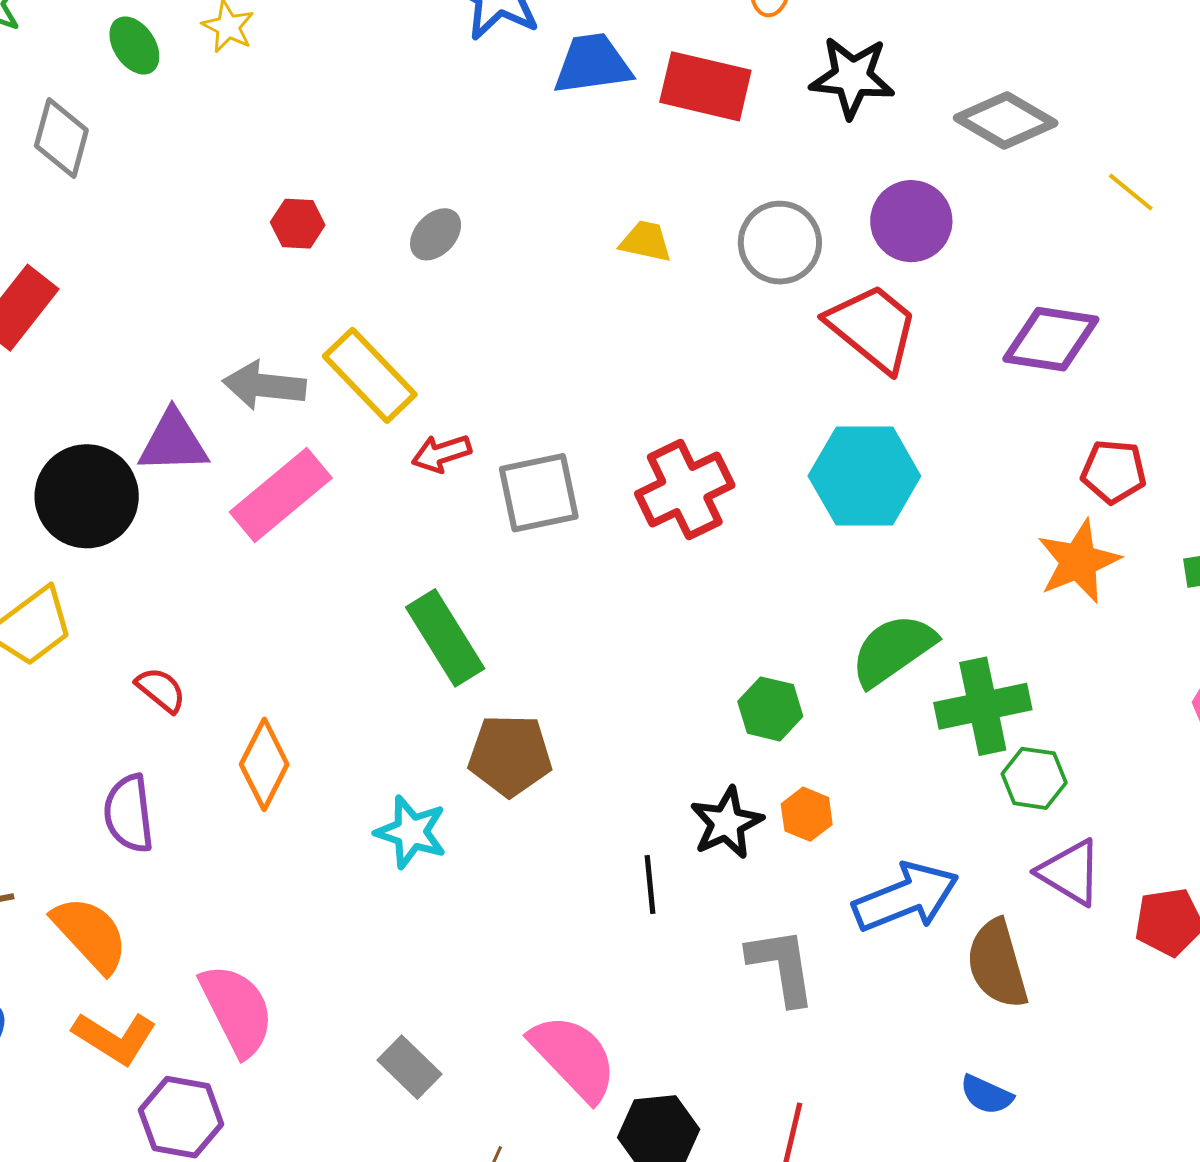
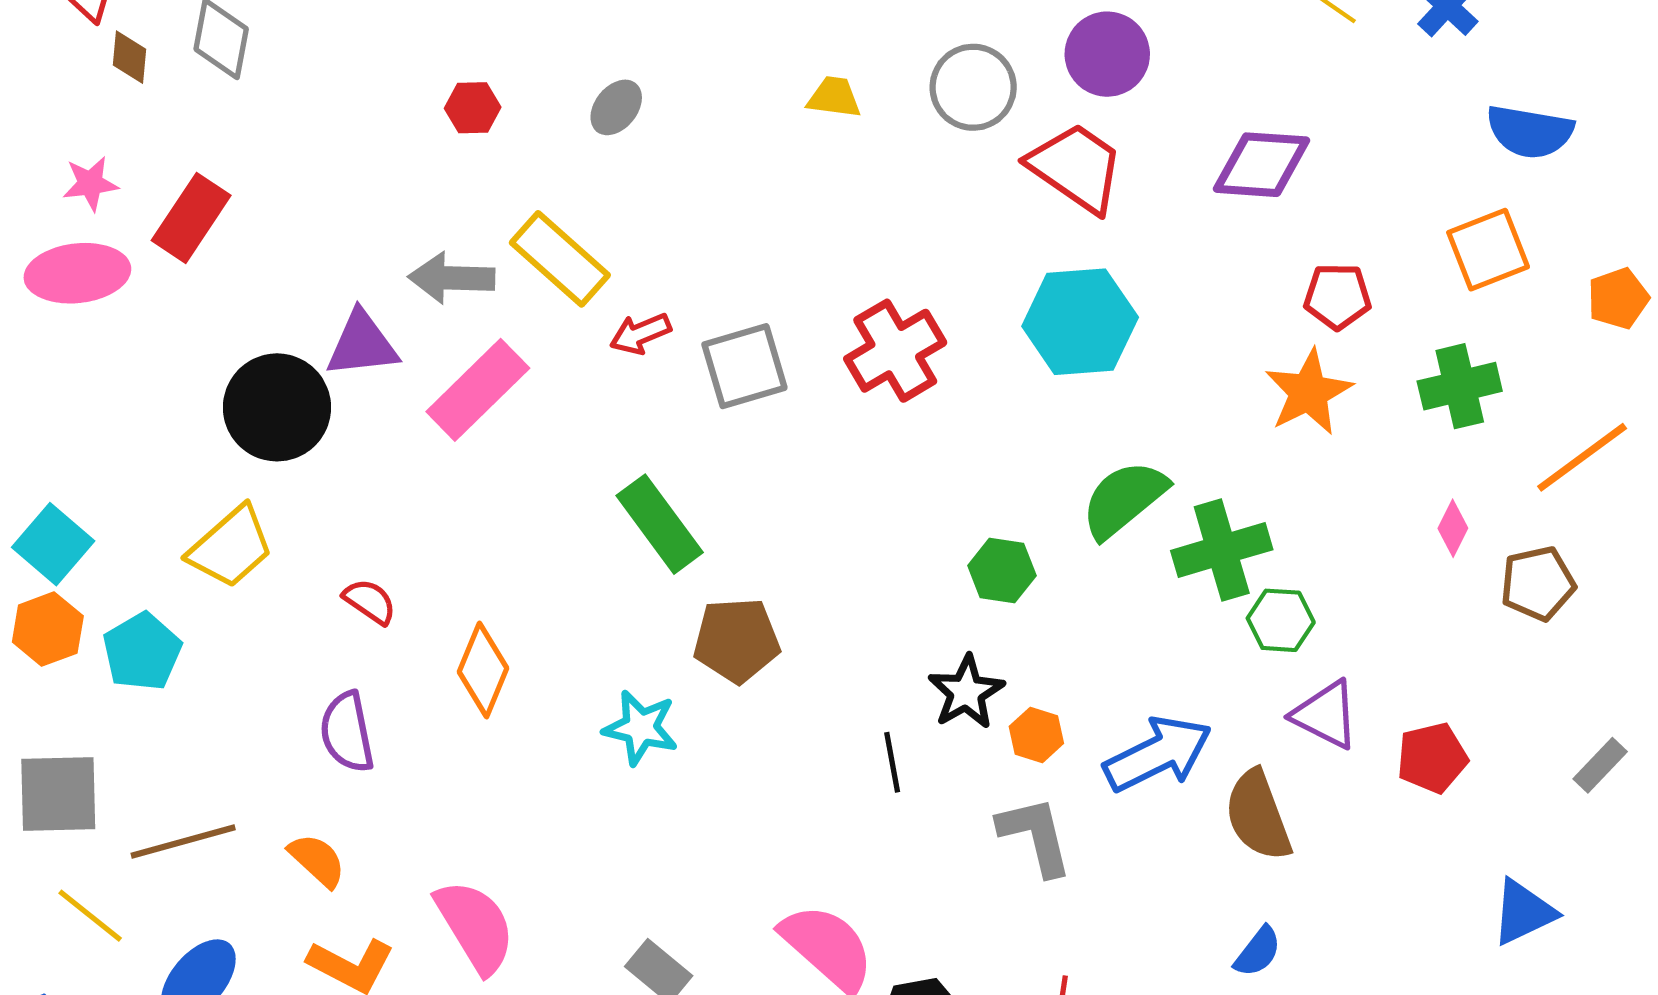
orange hexagon: (807, 814) -> (1036, 735), moved
orange semicircle: (90, 934) -> (317, 860), size x0.7
blue semicircle: (986, 1095) -> (1258, 952), turned -72

